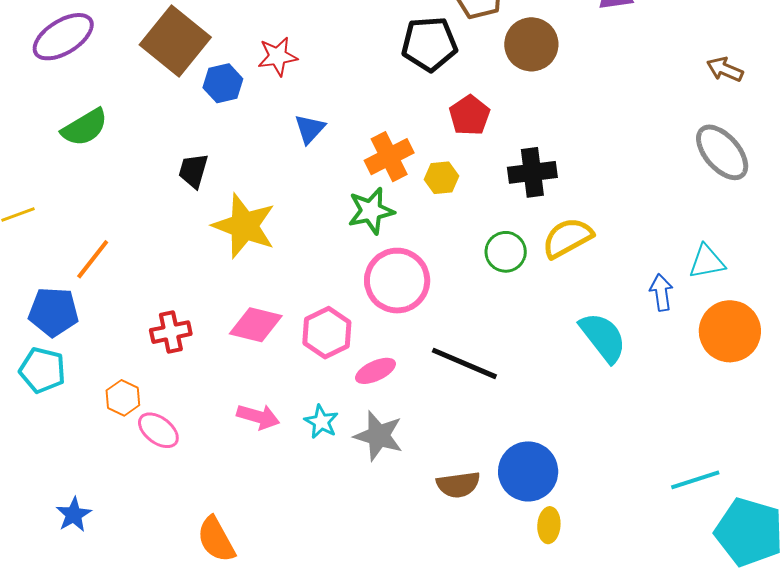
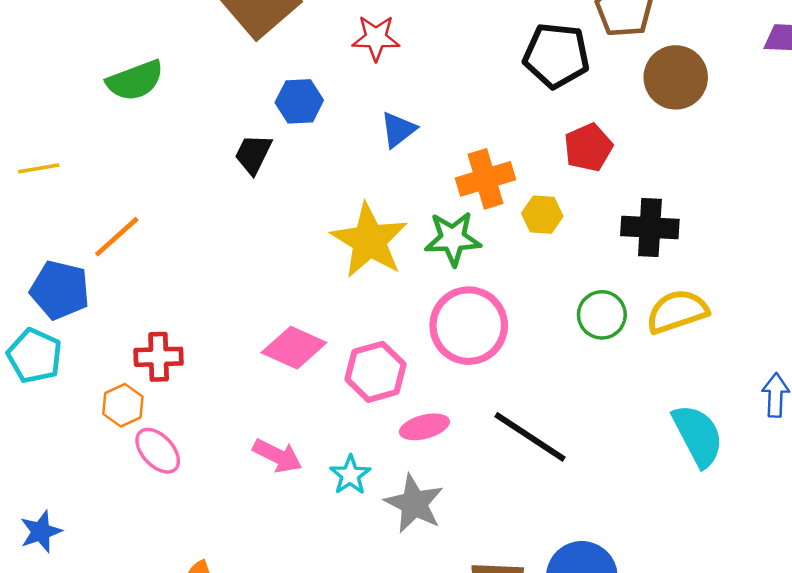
blue hexagon: (223, 83) -> (299, 101), moved
yellow star: (244, 226) -> (369, 241), moved
red cross: (171, 332) -> (159, 357), moved

